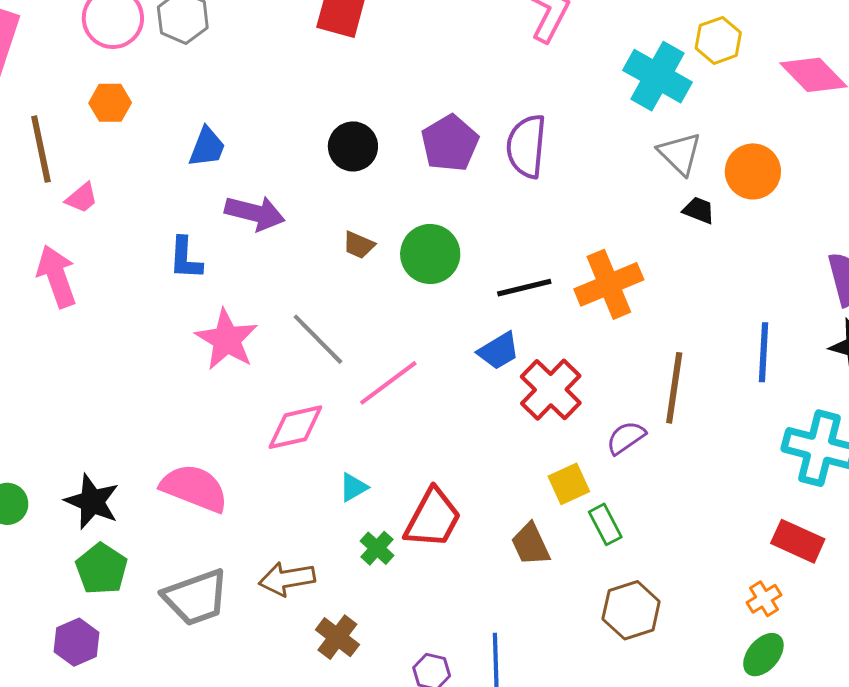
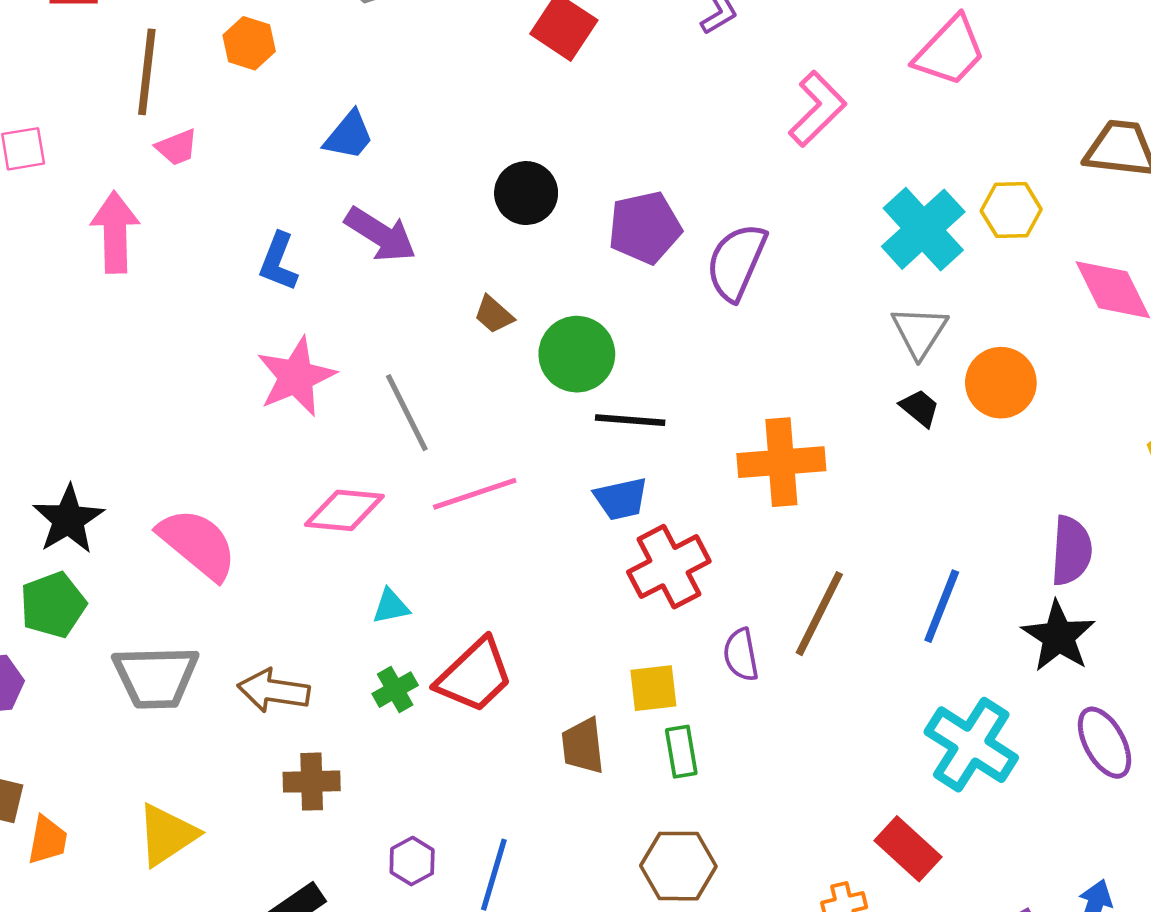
black line: (524, 288) -> (630, 420), moved
purple semicircle: (626, 438) -> (741, 655), turned -84
brown cross: (337, 637) -> (312, 782), turned 33

